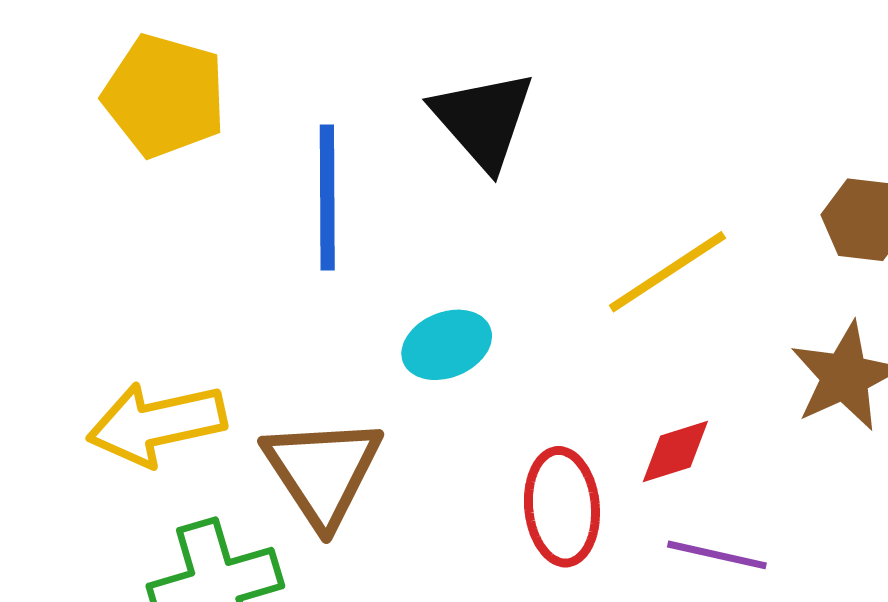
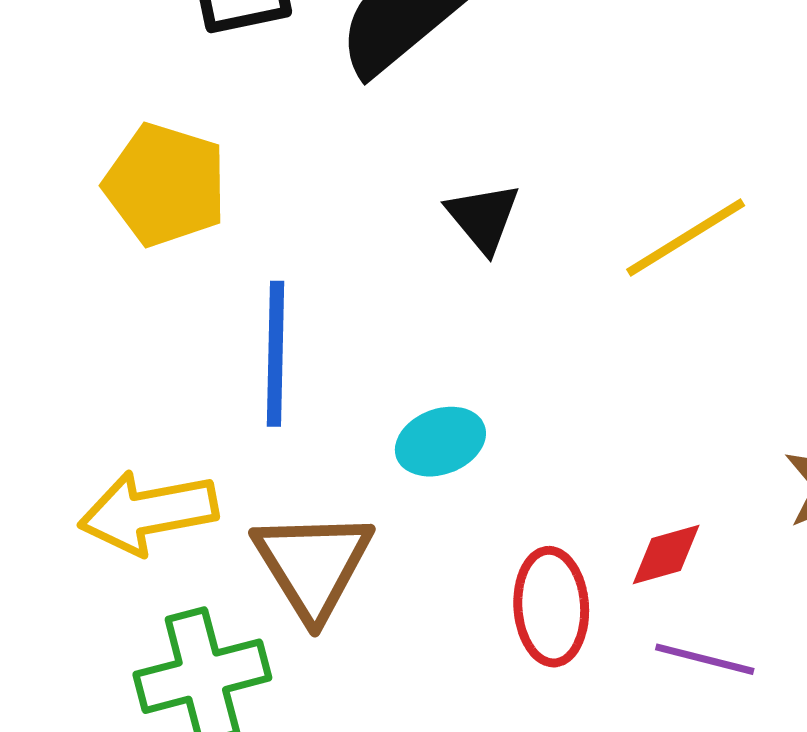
black triangle: (483, 120) -> (483, 218), size x0.7
blue line: (327, 198) -> (275, 354), moved
yellow line: (667, 272) -> (686, 238), moved

